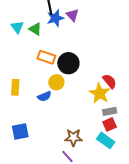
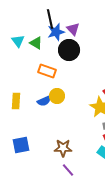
black circle: (68, 63) -> (69, 50), moved
blue semicircle: (44, 96) -> (44, 101), moved
brown star: (73, 137) -> (63, 148), moved

